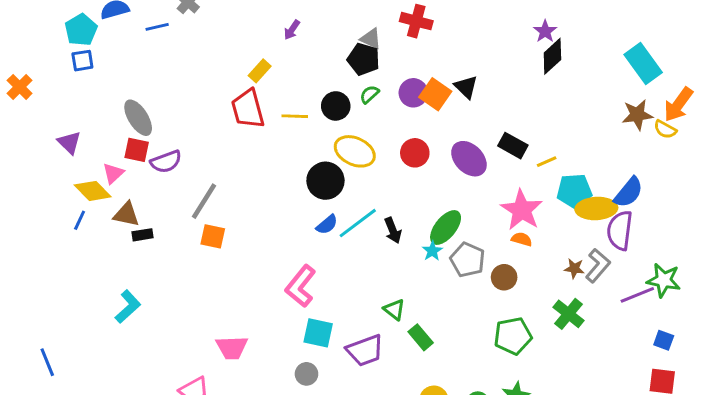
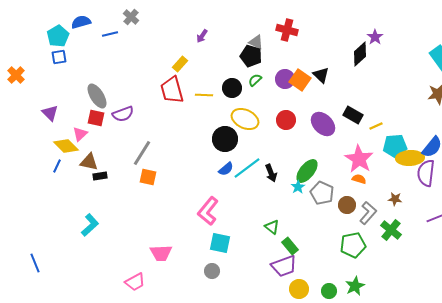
black diamond: (552, 56) -> (360, 54), moved
purple semicircle: (166, 162) -> (123, 114), moved
gray L-shape: (598, 266) -> (368, 213), moved
purple trapezoid: (365, 350) -> (284, 266), moved

